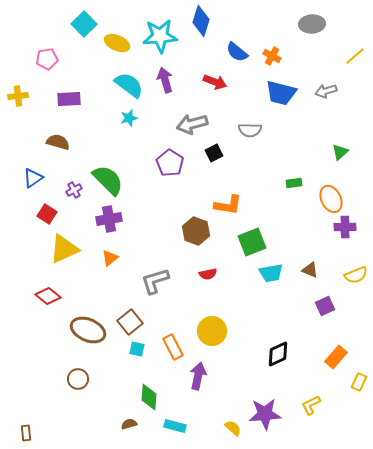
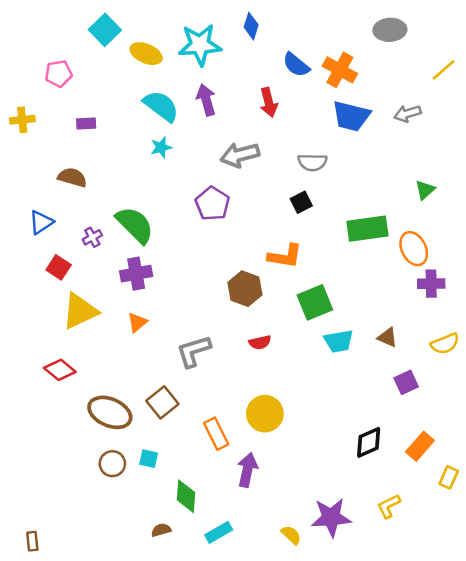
blue diamond: (201, 21) -> (251, 26), size x0.7
orange cross: (272, 56) -> (340, 70), size x1.5
red arrow: (215, 82) -> (269, 102), turned 55
purple rectangle: (69, 99) -> (86, 124), size x0.7
black square: (214, 153) -> (301, 202), moved
green rectangle: (294, 183) -> (367, 229), size x2.0
cyan square: (137, 349) -> (149, 459), moved
black diamond: (278, 354) -> (369, 442), moved
brown circle: (78, 379) -> (112, 464), moved
cyan rectangle: (175, 426) -> (219, 532), turned -45

